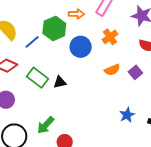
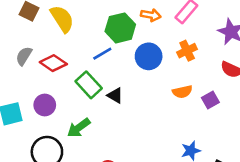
blue line: (32, 42) -> (102, 54), moved
black triangle: (60, 82) -> (115, 95), turned 32
green arrow: (46, 125) -> (79, 128), moved

